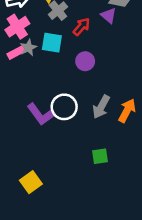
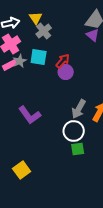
purple triangle: (109, 16) -> (93, 35), moved
red arrow: (81, 27) -> (63, 61), moved
white circle: (64, 107) -> (74, 131), moved

